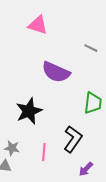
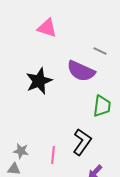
purple semicircle: (56, 72) -> (81, 71), moved
black star: (29, 111) -> (39, 81), moved

